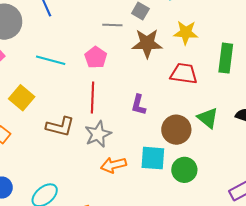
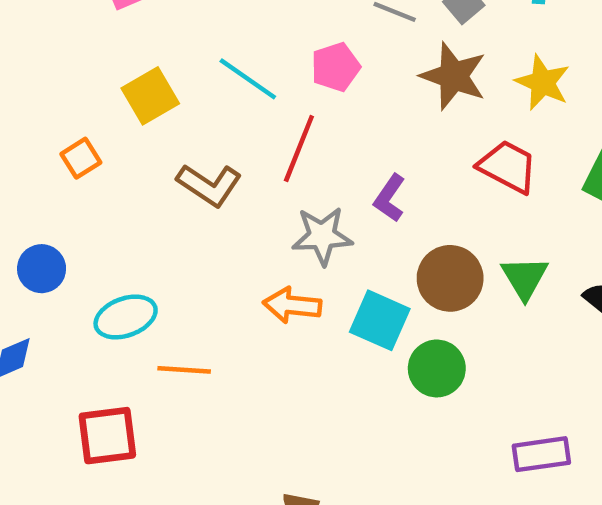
cyan line: (51, 60) -> (248, 79), moved
gray star: (98, 134) -> (322, 236), moved

